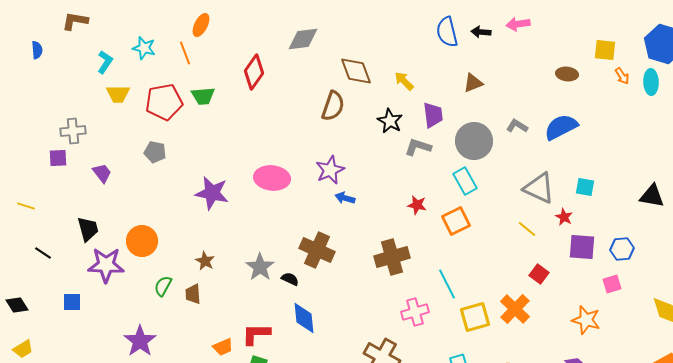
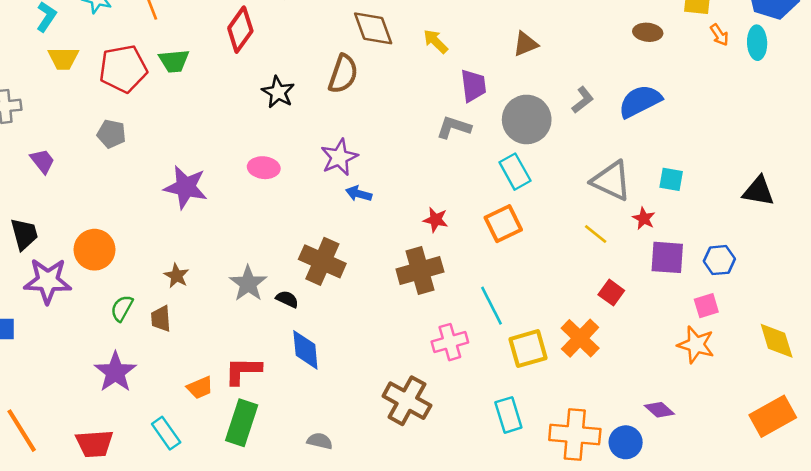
black star: (390, 121) -> (278, 92), moved
gray L-shape: (517, 126) -> (583, 100), turned 110
pink ellipse: (272, 178) -> (264, 168), size x0.7
red star: (417, 205) -> (436, 220), moved
orange star: (586, 320) -> (696, 345), moved
purple star: (140, 341) -> (115, 372), moved

